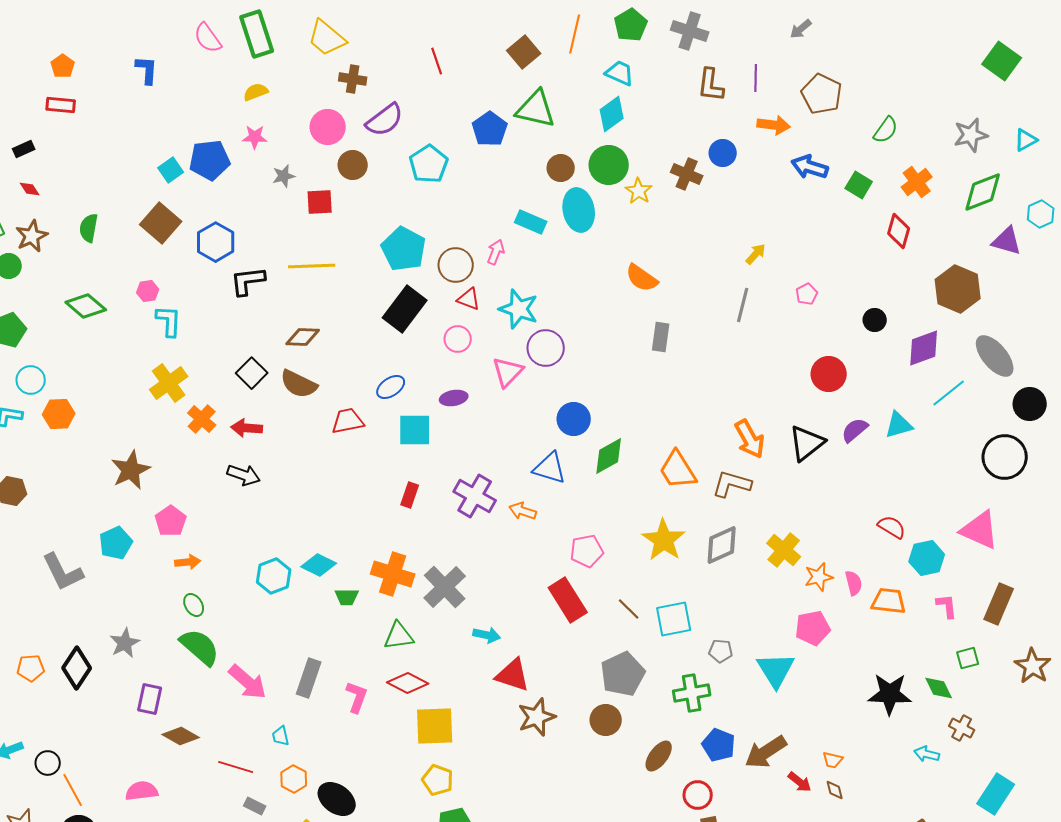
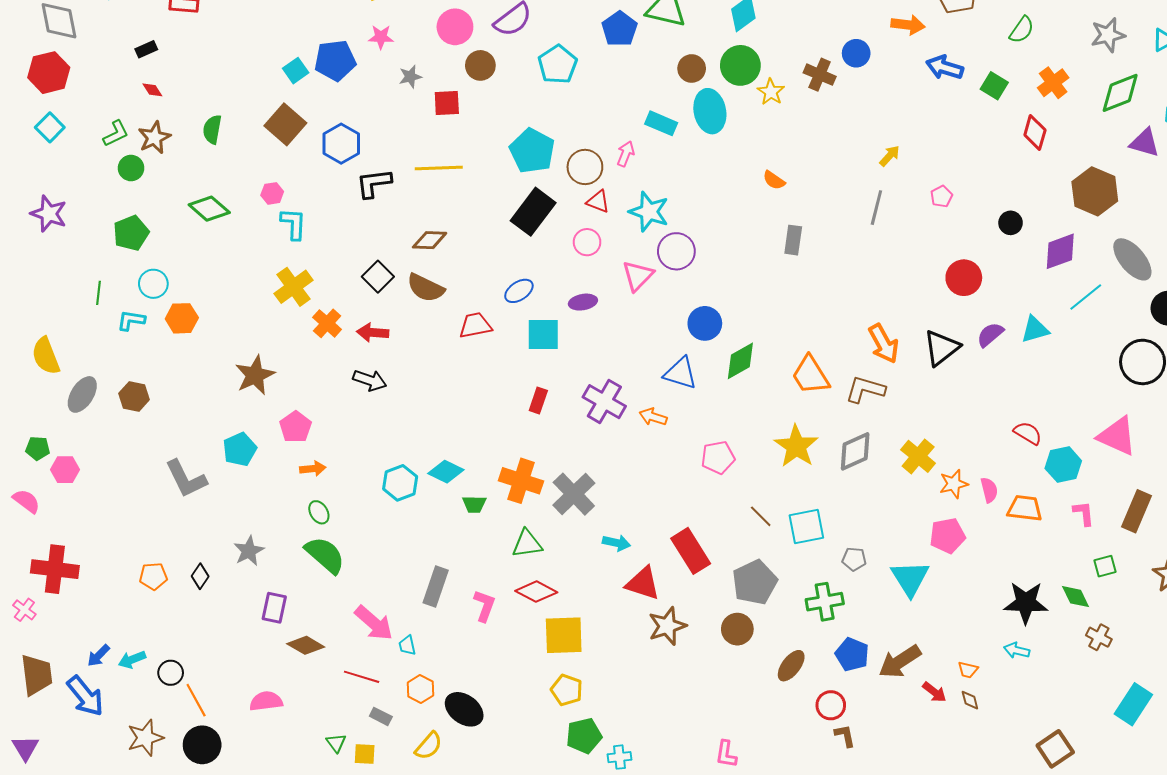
orange semicircle: (642, 278) -> (774, 180), size x0.7
red rectangle: (568, 600) -> (691, 551), moved
black diamond: (77, 668) -> (200, 576), size x0.6
pink arrow: (248, 682) -> (374, 623), moved
cyan arrow: (927, 754) -> (1017, 650), moved

